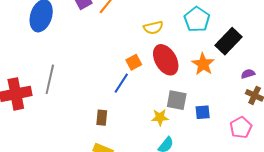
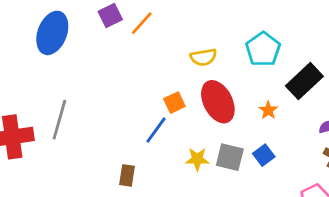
orange star: (203, 64) -> (268, 110), size x0.6
blue square: (203, 112) -> (264, 155), moved, turned -35
yellow star: (160, 117) -> (197, 159), moved

